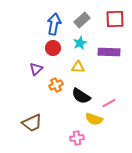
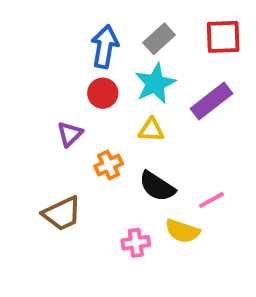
cyan star: (80, 43) -> (155, 83), size x1.5
purple rectangle: (109, 52) -> (211, 101), turned -40
brown trapezoid: (32, 123) -> (62, 214), moved
pink cross: (77, 138) -> (136, 243), moved

